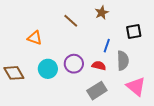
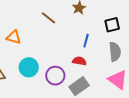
gray semicircle: (123, 61) -> (115, 52), moved
purple circle: (74, 64) -> (55, 76), moved

